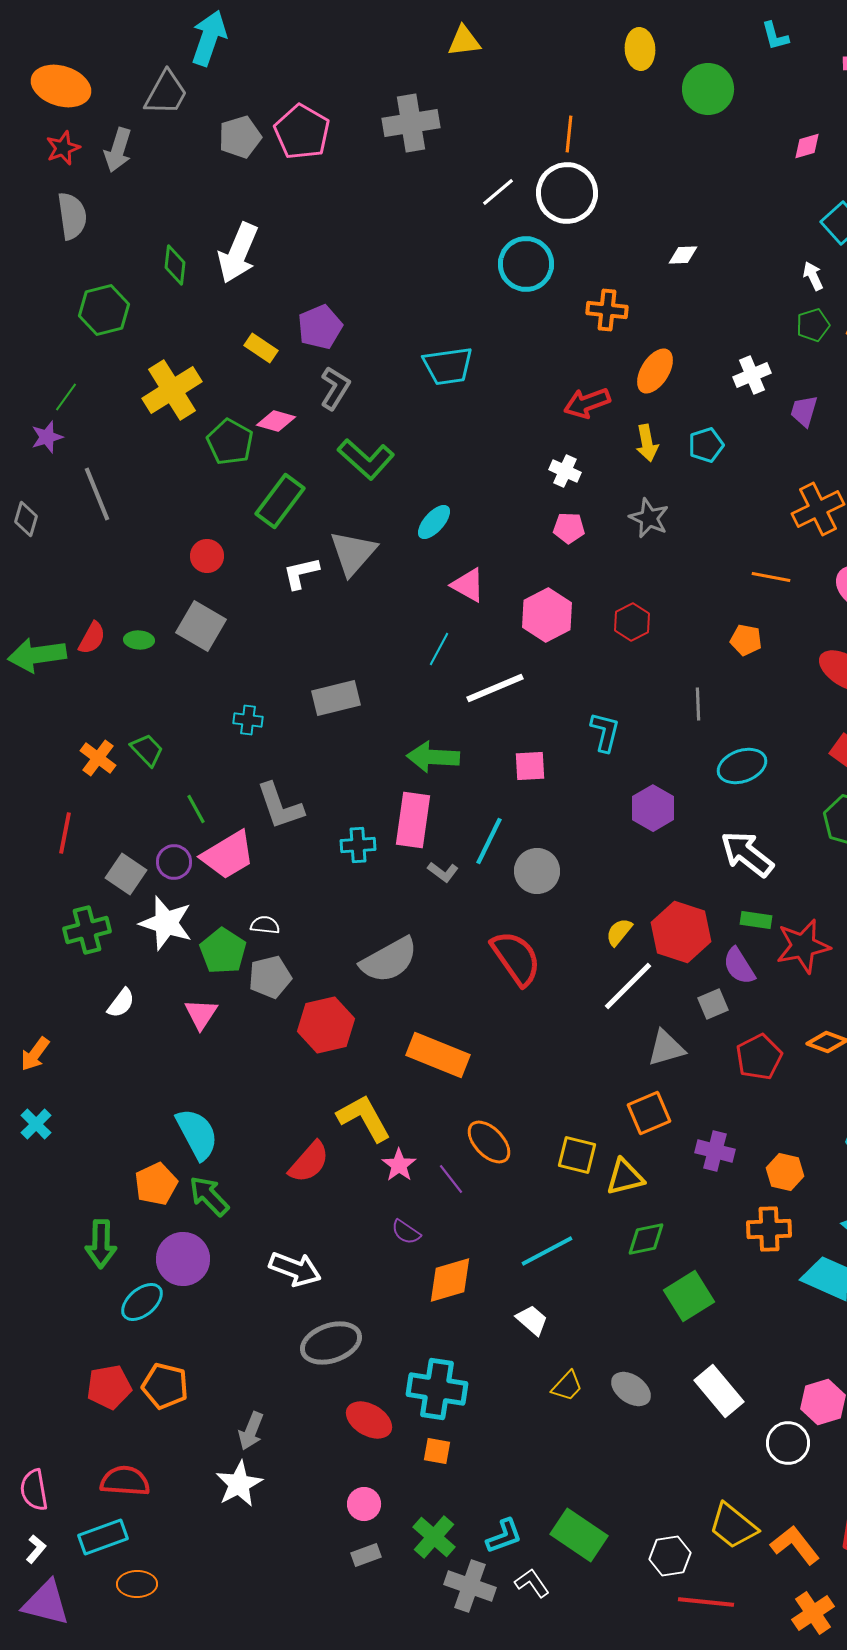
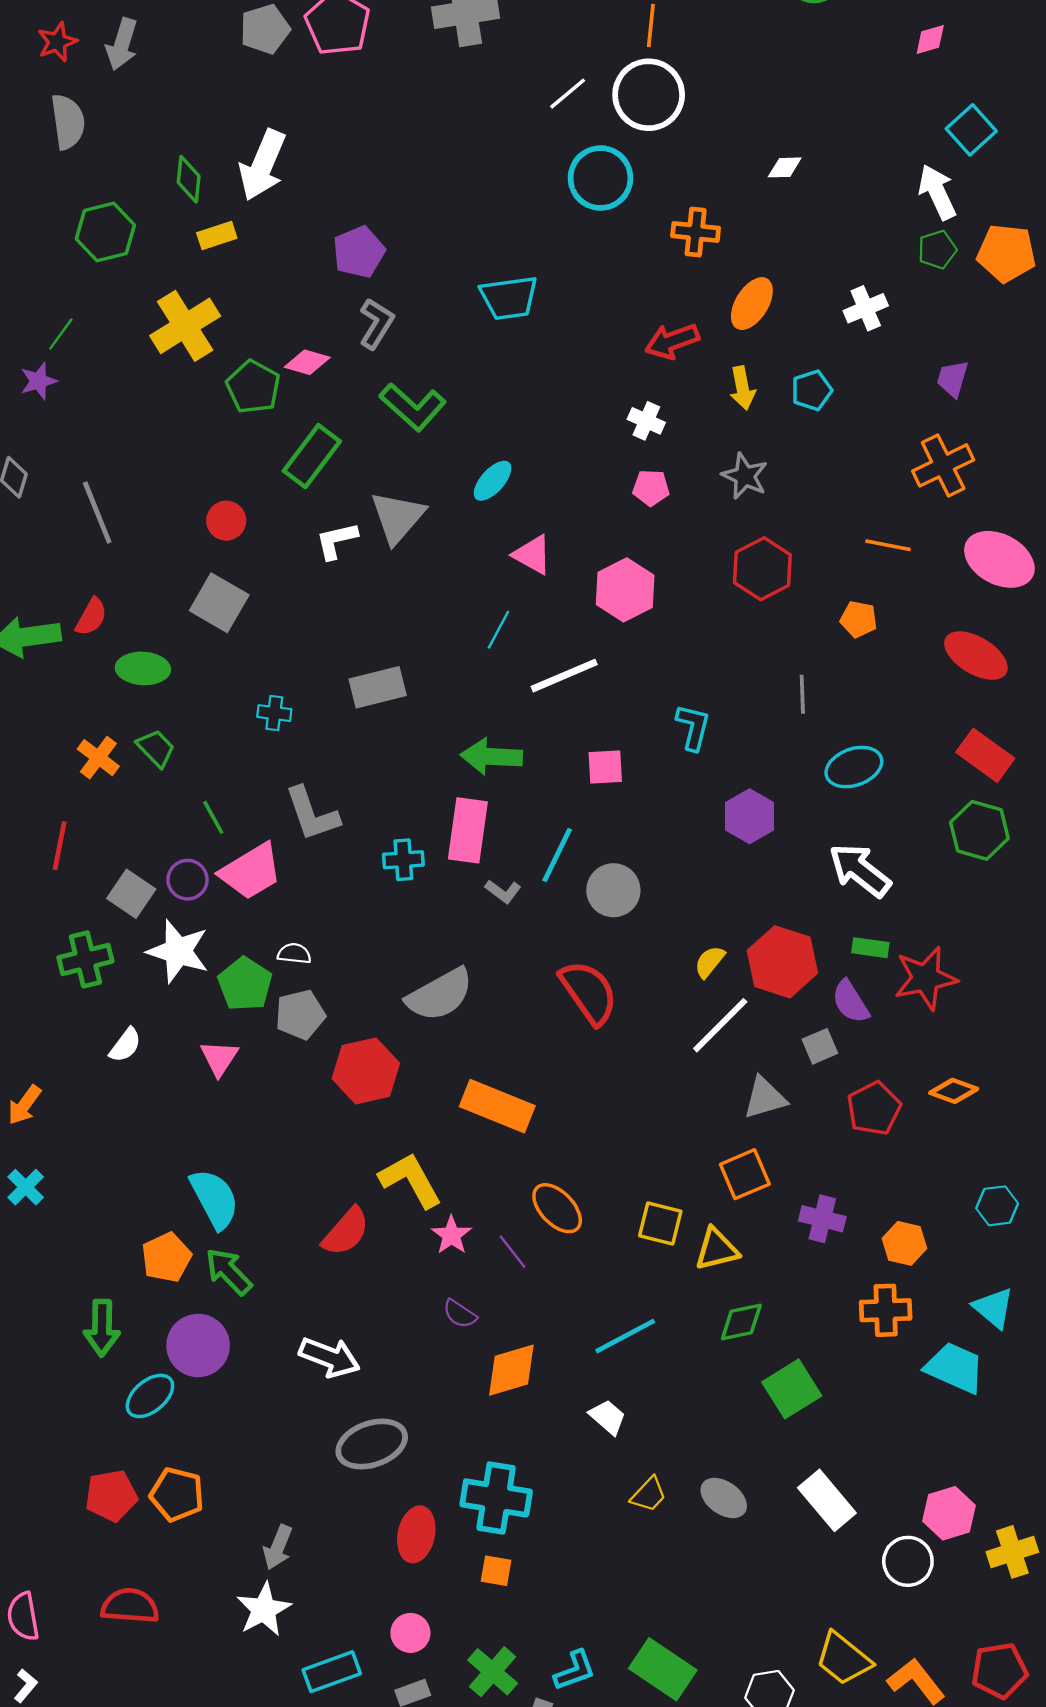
white arrow: (813, 276) -> (937, 192), size x1.6
yellow rectangle: (261, 348) -> (217, 236), moved, turned -52
purple trapezoid: (804, 411) -> (952, 379), moved
gray line: (97, 494) -> (97, 512), moved
red hexagon: (632, 622) -> (762, 569), moved, size x1.4
green ellipse: (139, 640) -> (143, 668), moved, size x1.5
red ellipse: (369, 1420) -> (416, 1534), turned 72
cyan rectangle: (103, 1537) -> (332, 1672), moved

